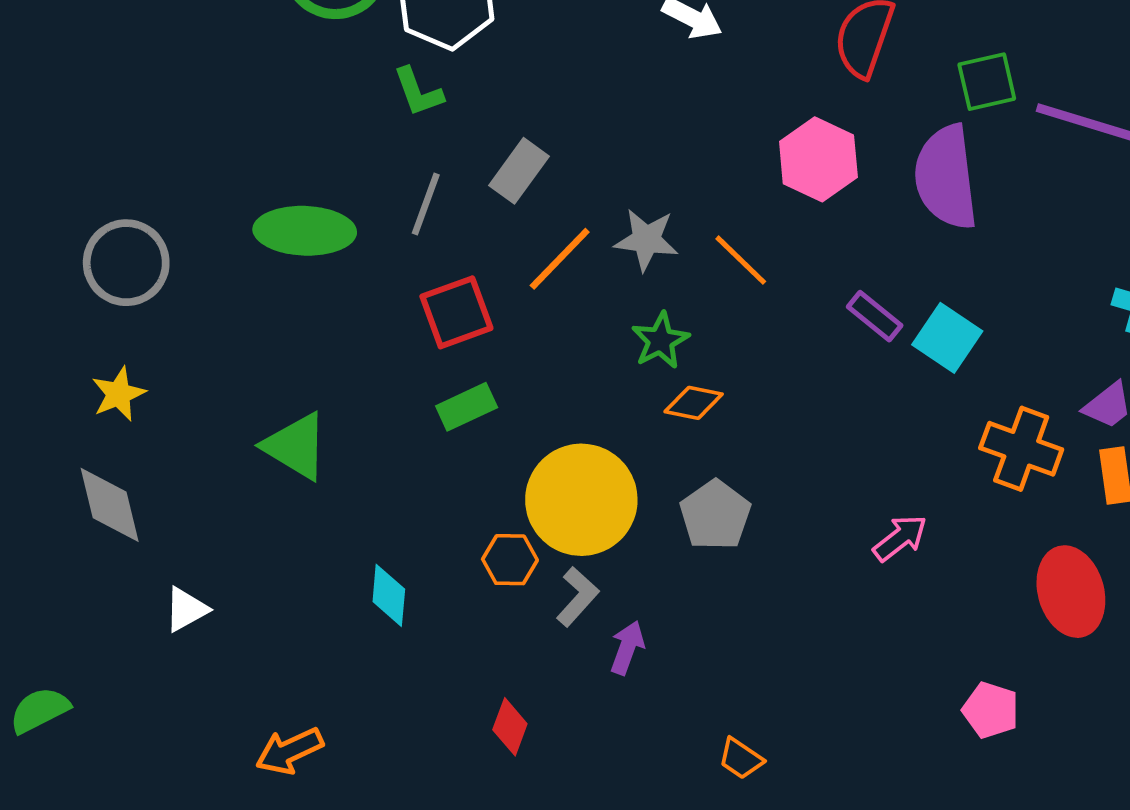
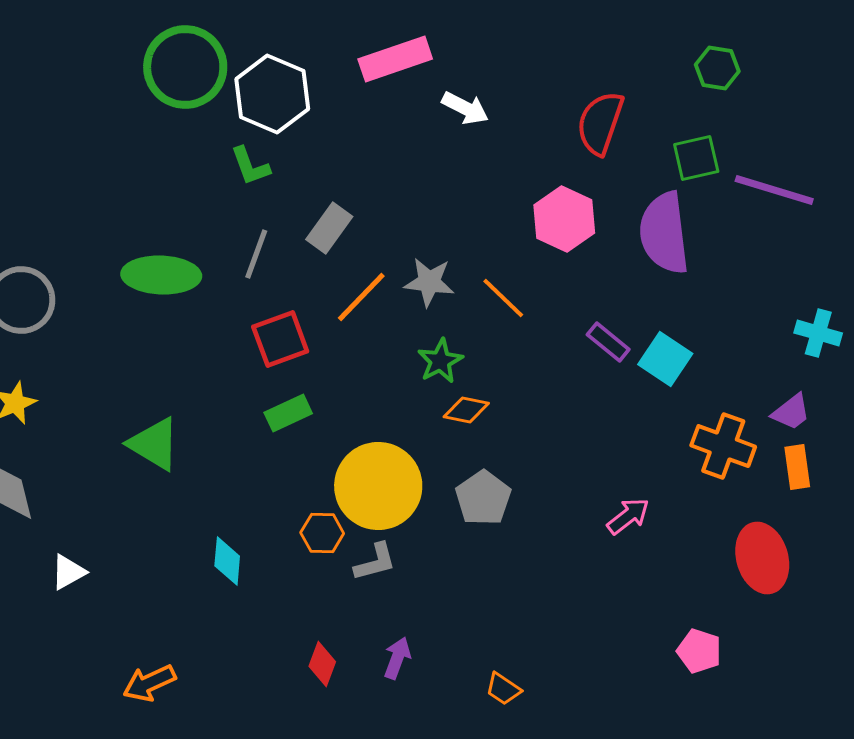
gray L-shape: (578, 597) -> (375, 562), turned 33
purple arrow: (627, 648) -> (397, 658), moved

